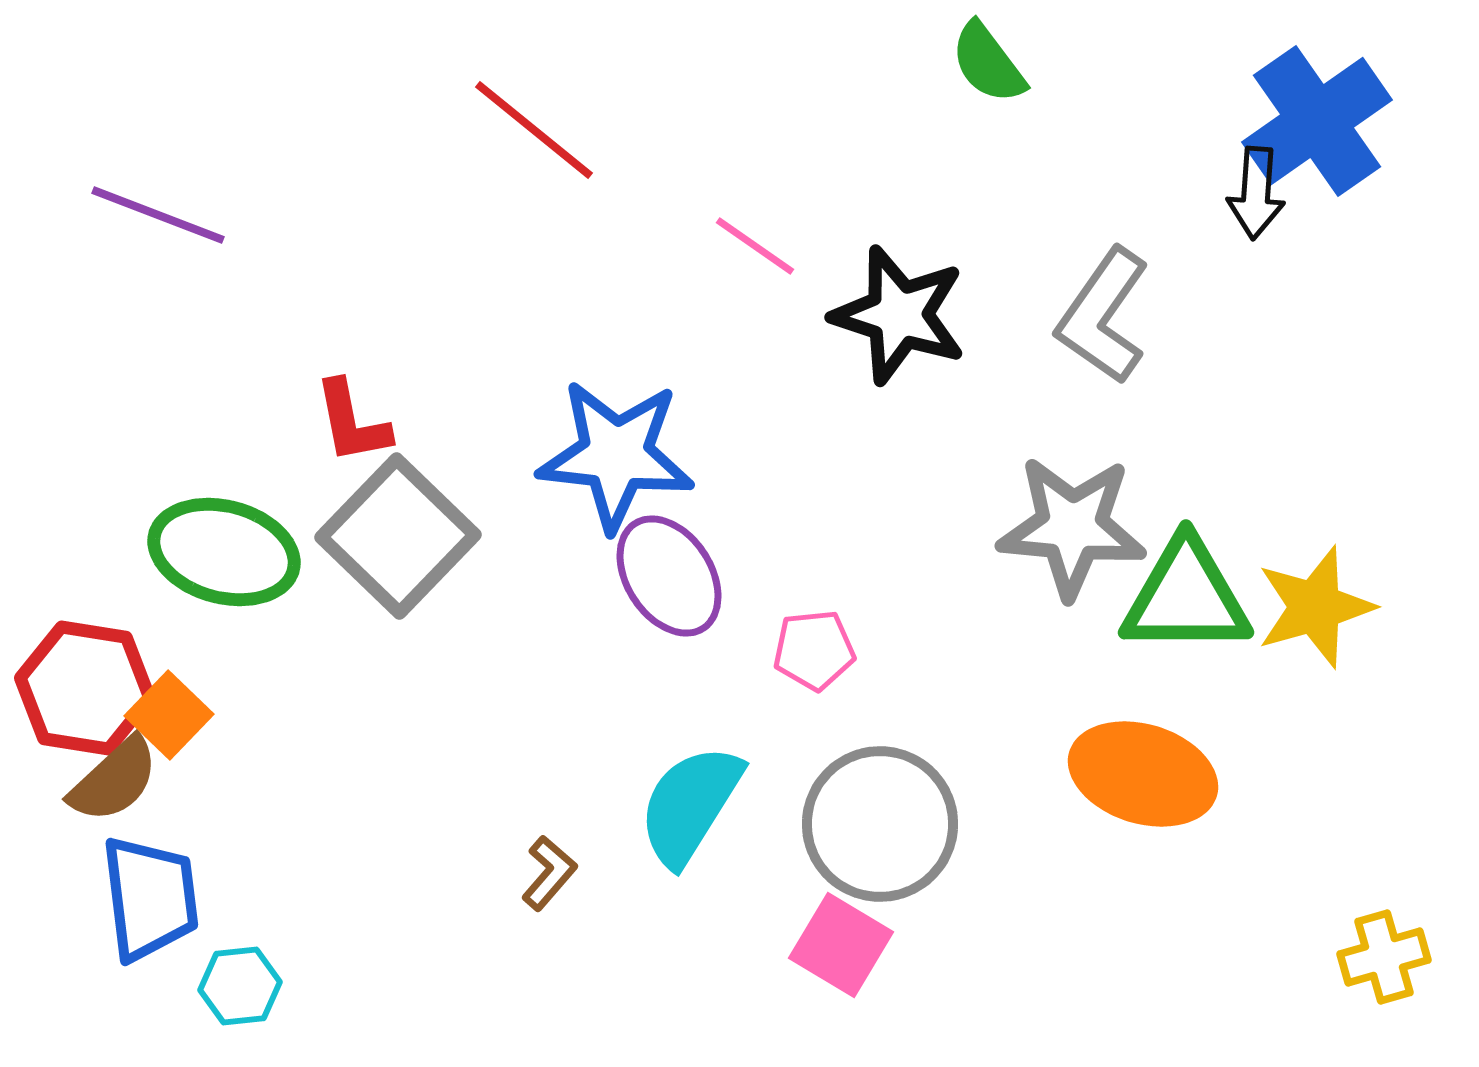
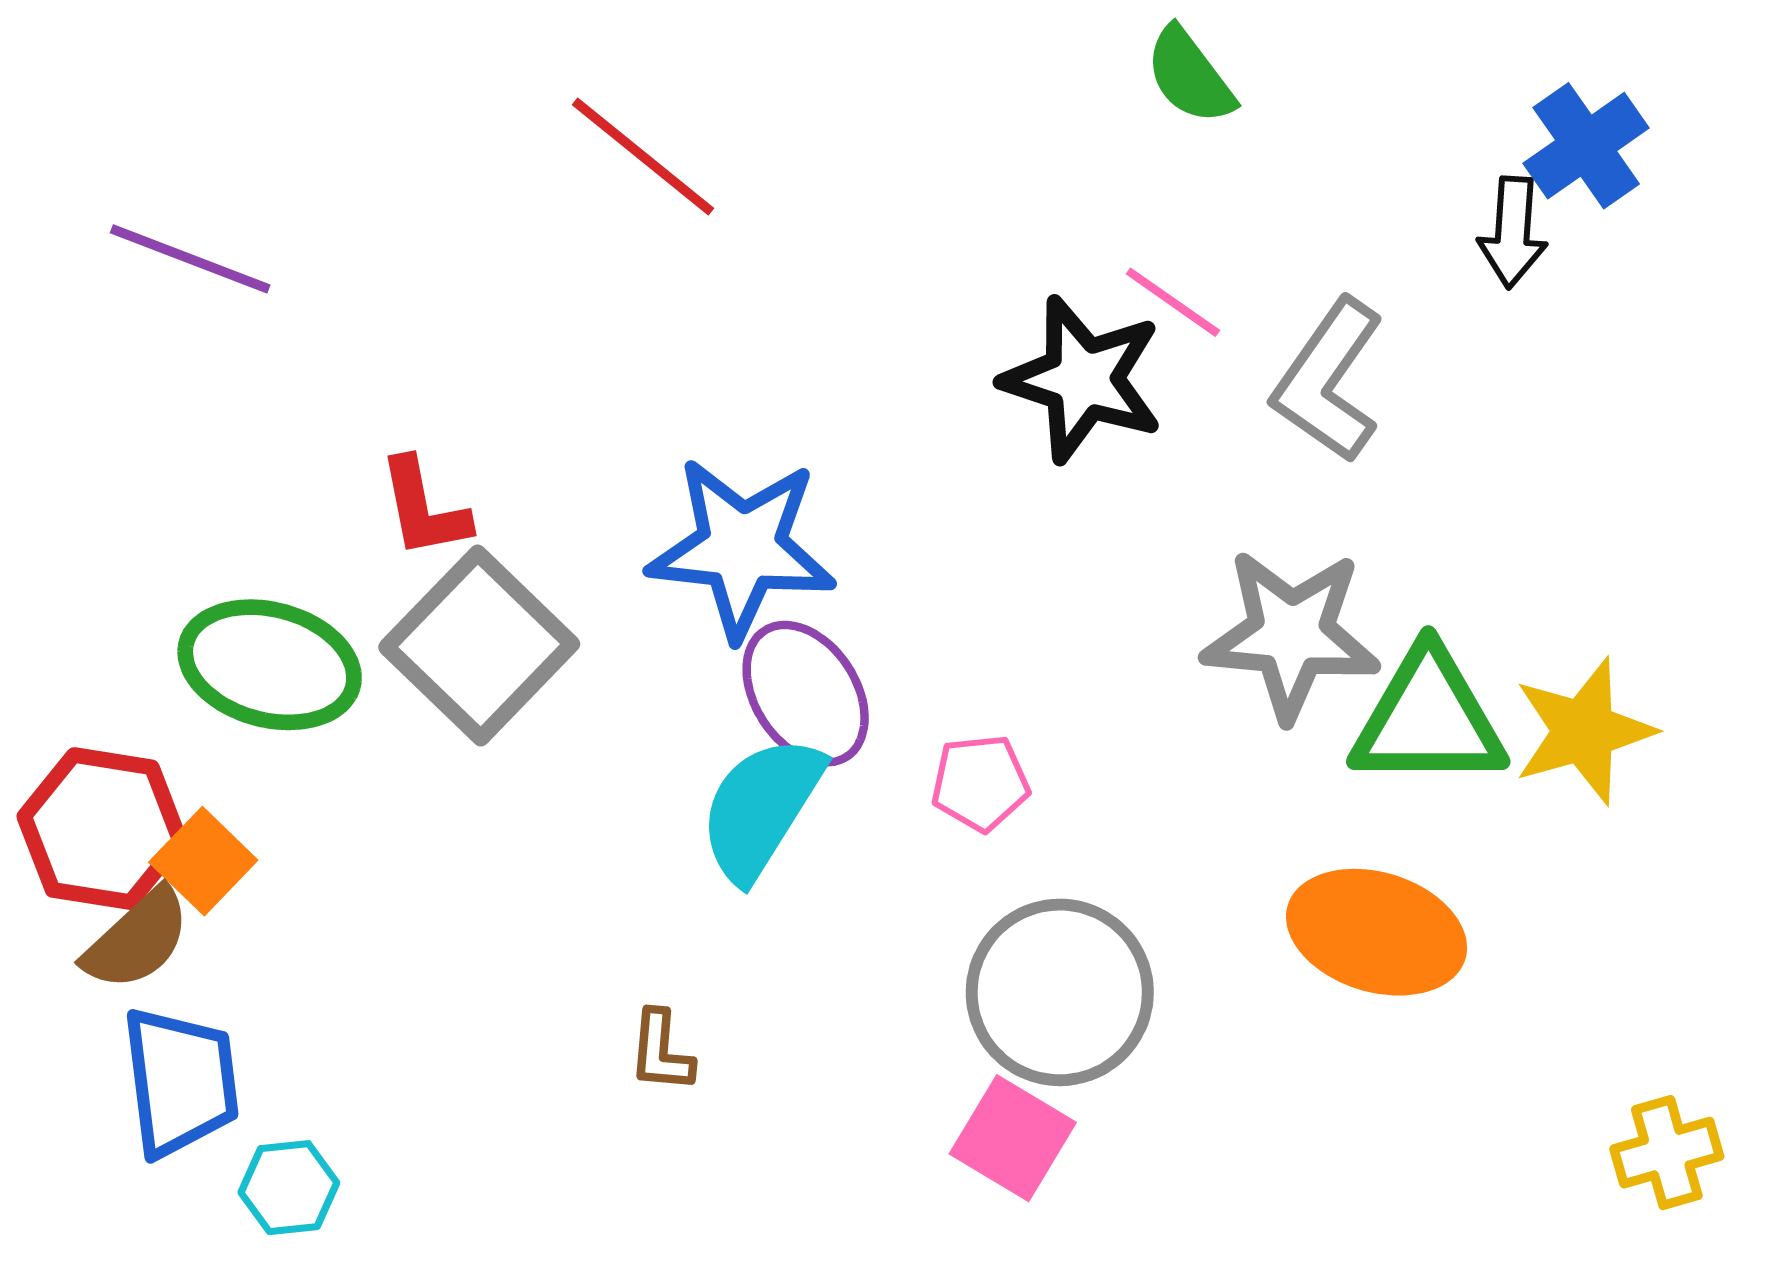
blue cross: (1317, 121) -> (1586, 146), size x0.7
pink line: (755, 246) -> (1173, 302), moved
cyan semicircle: (690, 805) -> (761, 808), moved
brown L-shape: (549, 873) -> (661, 1051), turned 144

